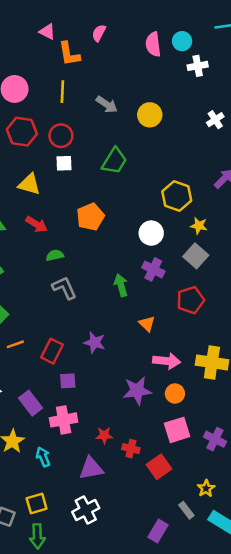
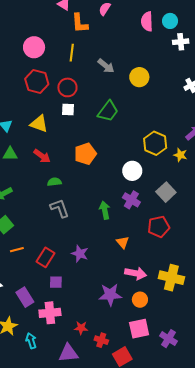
yellow star: (199, 226) -> (180, 155), moved

